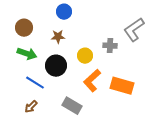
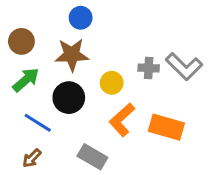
gray L-shape: (134, 30) -> (184, 67), moved, turned -100
brown star: (58, 37) -> (72, 55), size x1.6
green arrow: (27, 54) -> (26, 80), turned -60

